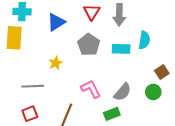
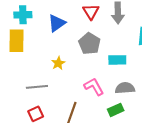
cyan rectangle: (121, 49) -> (117, 60), moved
gray semicircle: (122, 92) -> (125, 88), turned -132

